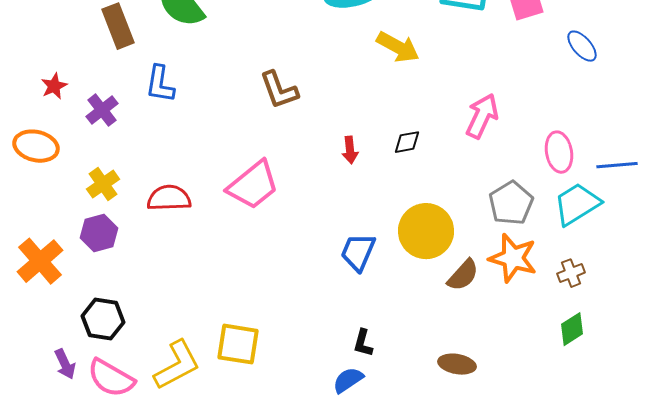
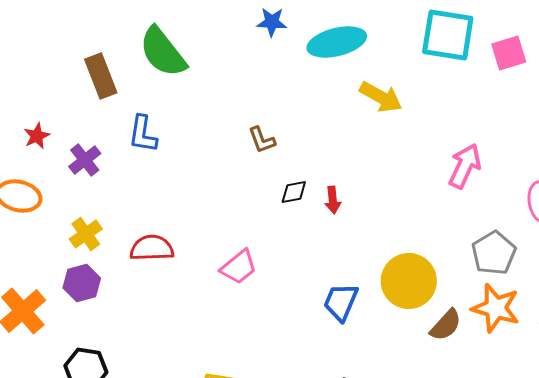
brown L-shape: (279, 90) -> (262, 140), size x0.7
black diamond: (407, 142) -> (294, 192), moved
pink trapezoid: (253, 185) -> (239, 267), moved, size x0.7

